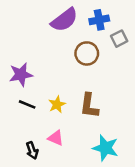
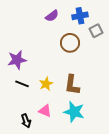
purple semicircle: (64, 20) -> (52, 16), size x0.6
cyan star: (105, 148) -> (74, 112), moved

